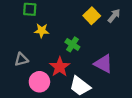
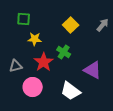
yellow square: (92, 16) -> (71, 25), moved
red star: (60, 67) -> (44, 62), moved

